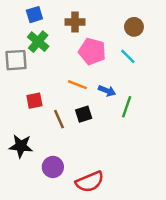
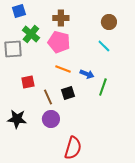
blue square: (34, 15) -> (19, 11), moved
pink pentagon: (92, 51) -> (59, 42), moved
purple circle: (53, 167) -> (51, 119), moved
red semicircle: (90, 182) -> (73, 148), turned -50

